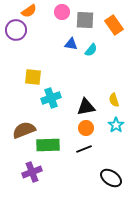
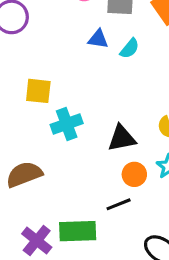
orange circle: (86, 128) -> (134, 174), moved
green rectangle: (48, 145) -> (78, 231), moved
purple cross: (32, 172) -> (37, 241), turned -30

